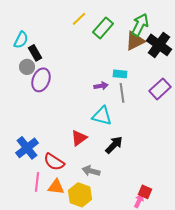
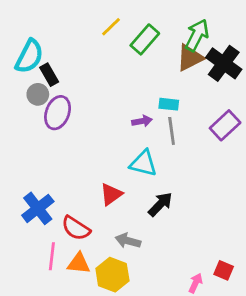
cyan semicircle: (21, 40) -> (29, 56), size x1.4
red square: (145, 192) -> (224, 270), moved

